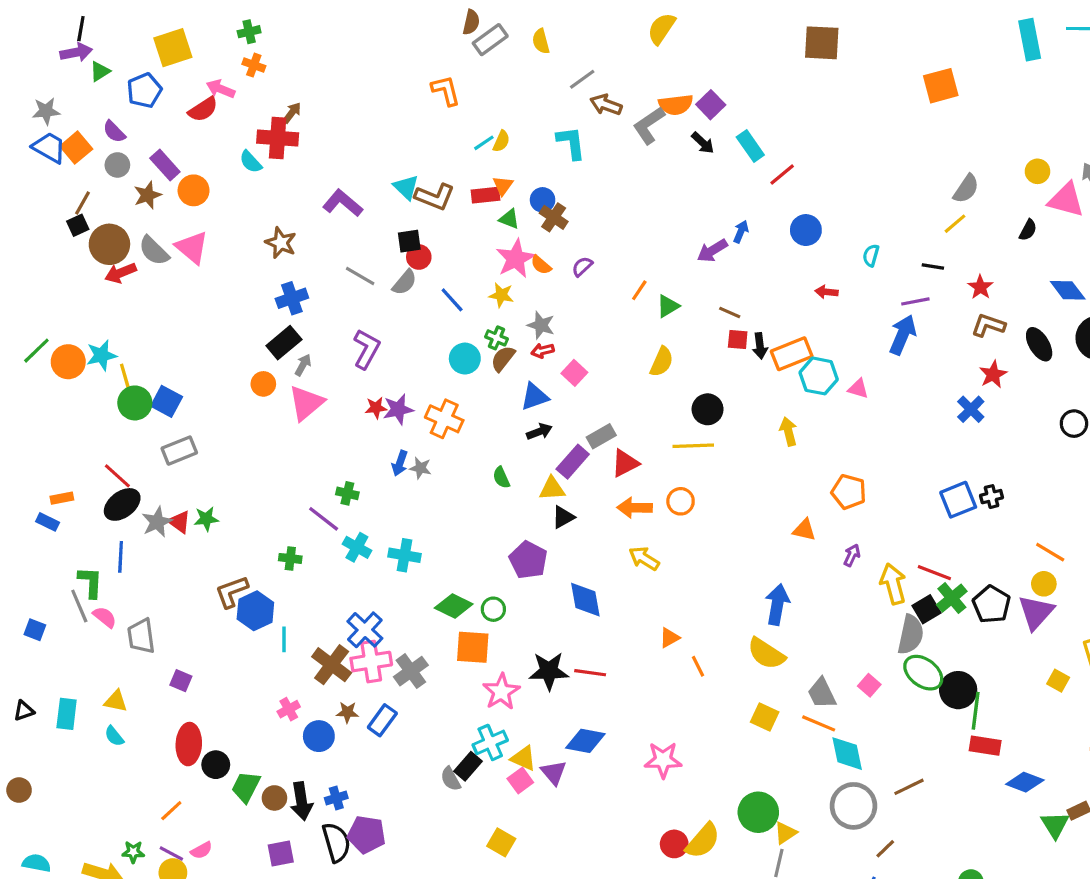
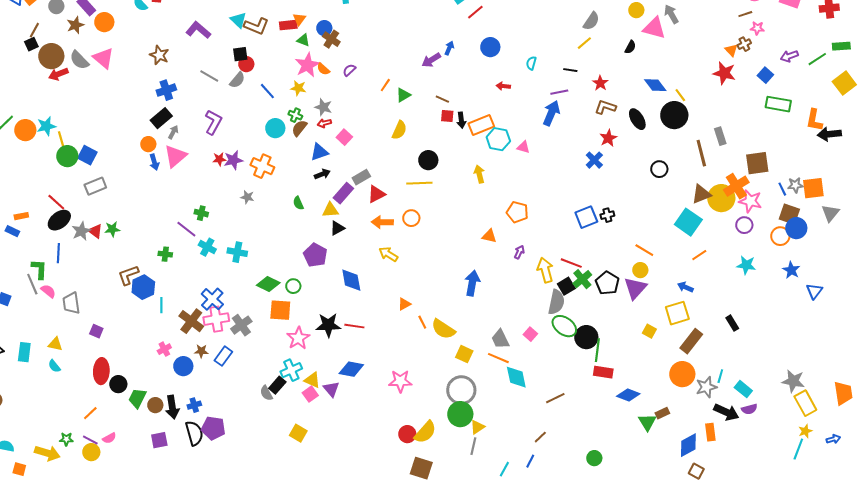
blue arrow: (400, 463) -> (154, 162), moved, turned -35
yellow semicircle: (766, 654) -> (443, 329), moved
gray circle: (853, 806) -> (461, 390), moved

